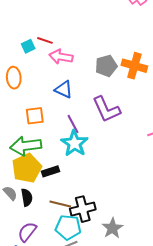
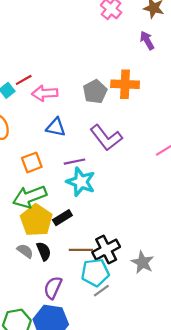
red line: (45, 40) -> (24, 80), turned -35
purple line: (73, 124) -> (74, 162), turned -60

